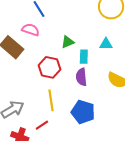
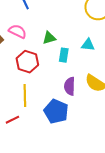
pink semicircle: (31, 30) -> (18, 31), moved
purple semicircle: (81, 77) -> (70, 86), moved

